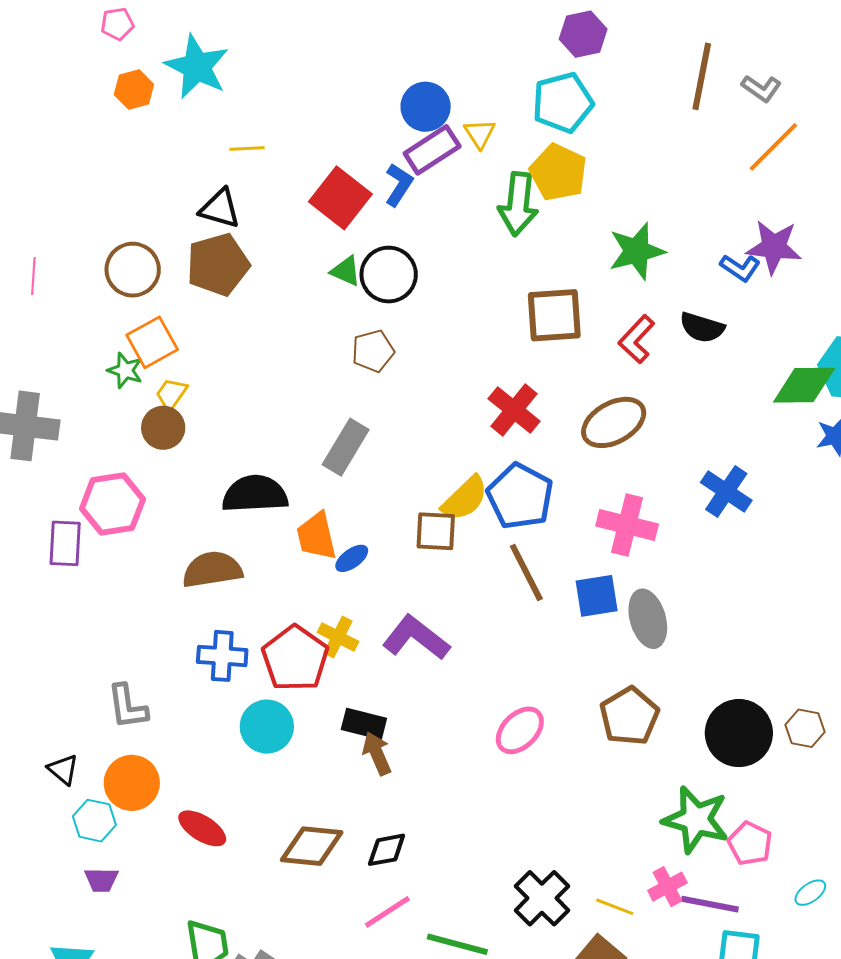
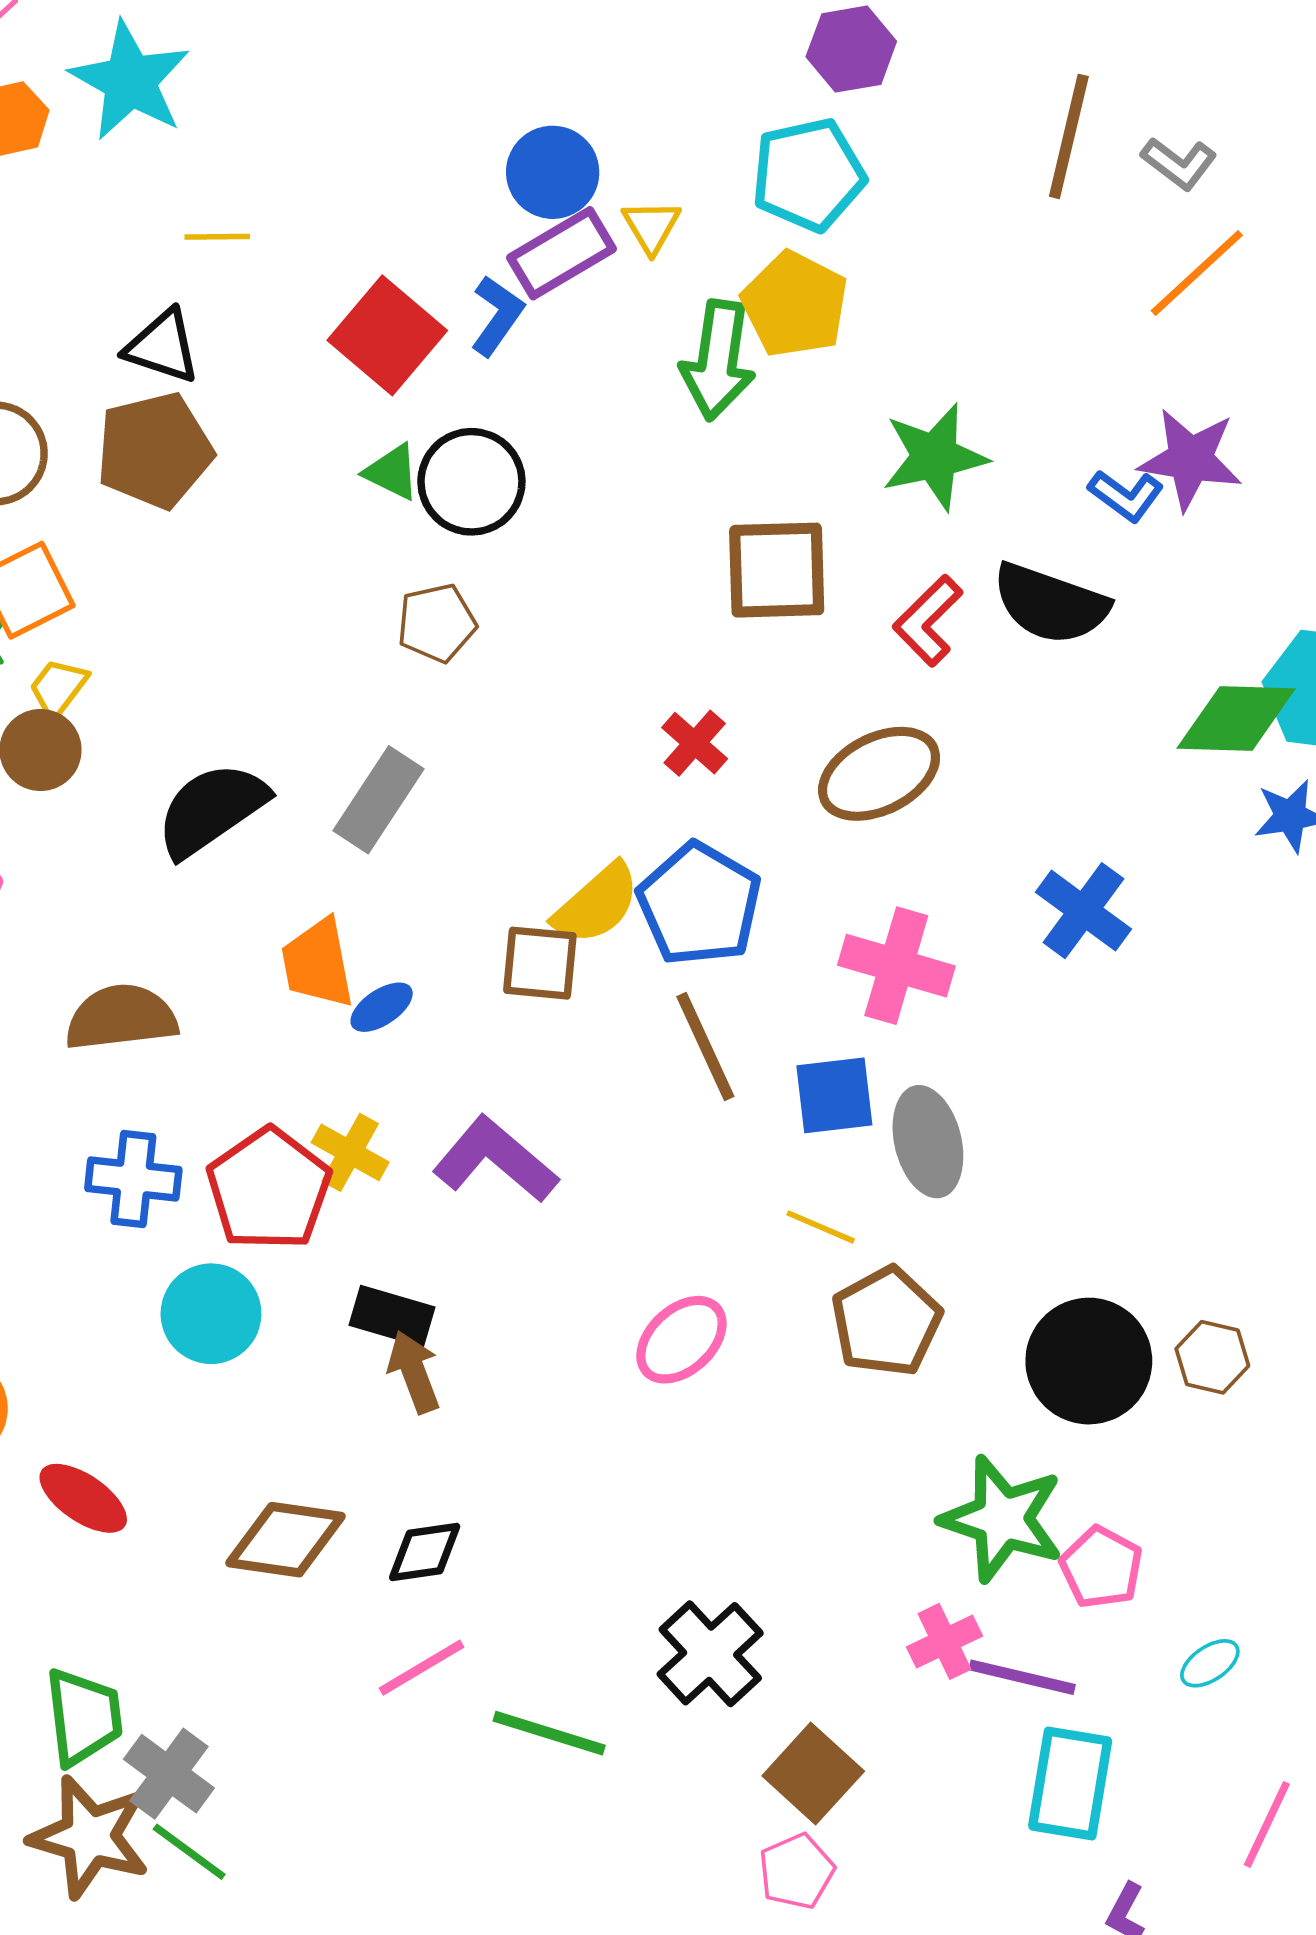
black semicircle: (702, 327) -> (1051, 604), size x1.4
red cross: (514, 410) -> (695, 743), size x0.7
black semicircle: (255, 494) -> (212, 810), moved, turned -34
yellow line: (615, 907) -> (821, 1227), moved

